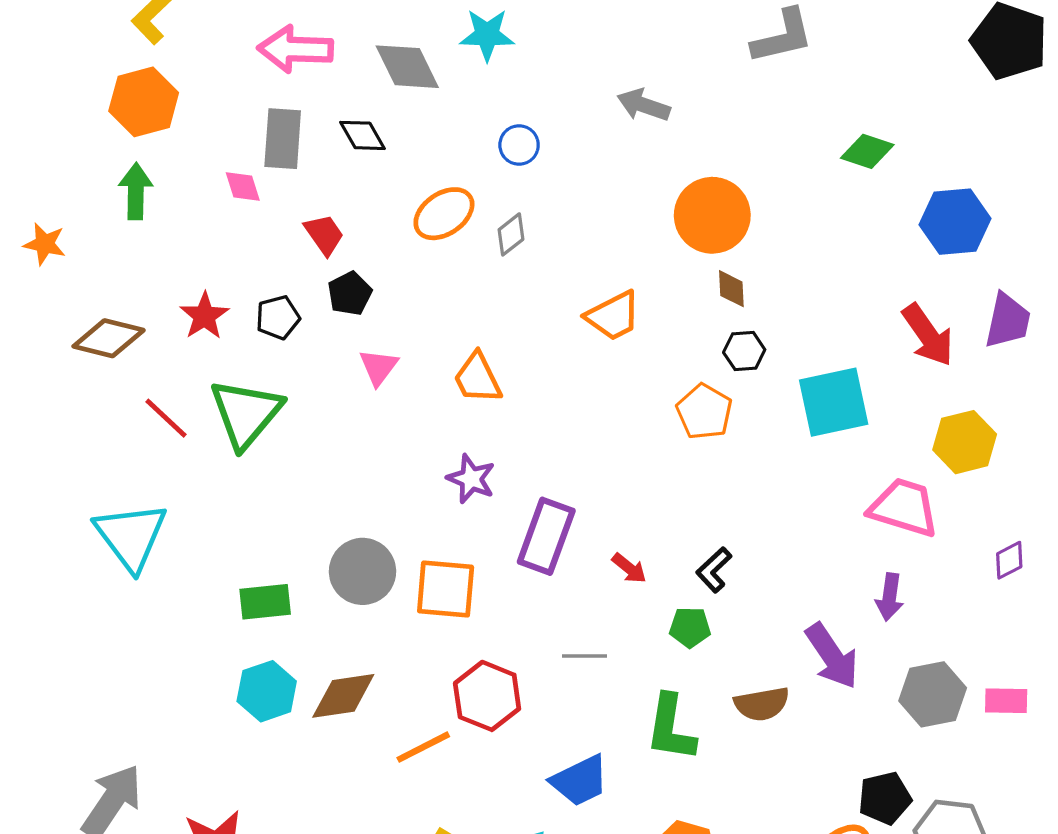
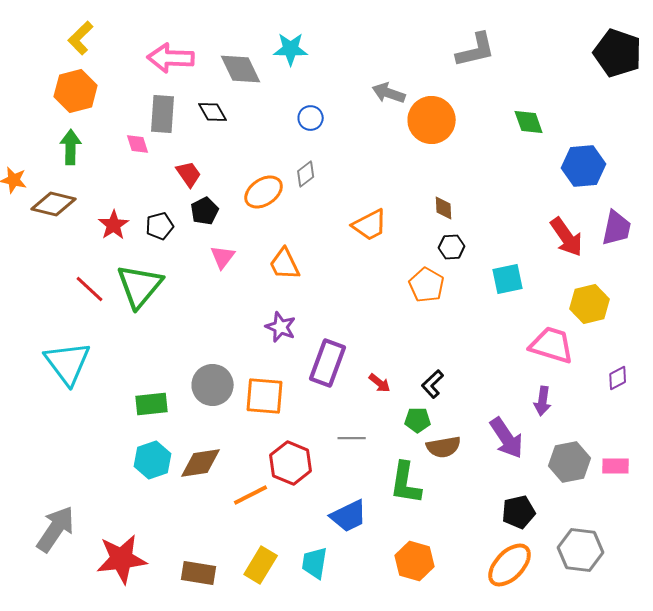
green diamond: (867, 151) -> (529, 122), turned 52
orange ellipse: (444, 214) -> (264, 192), moved
orange circle: (712, 215) -> (432, 120), moved
brown diamond: (109, 338) -> (54, 204), moved
cyan square: (834, 402) -> (508, 279), size x0.7
brown semicircle: (762, 704) -> (444, 447), moved
black pentagon: (885, 798) -> (519, 512), moved

